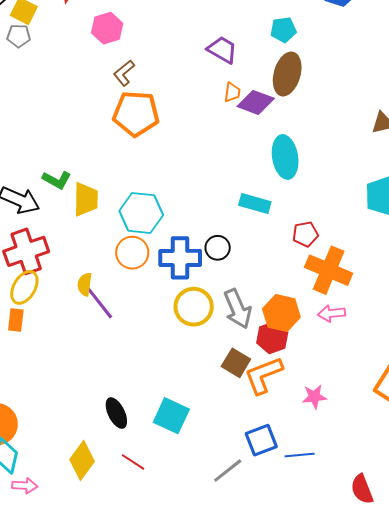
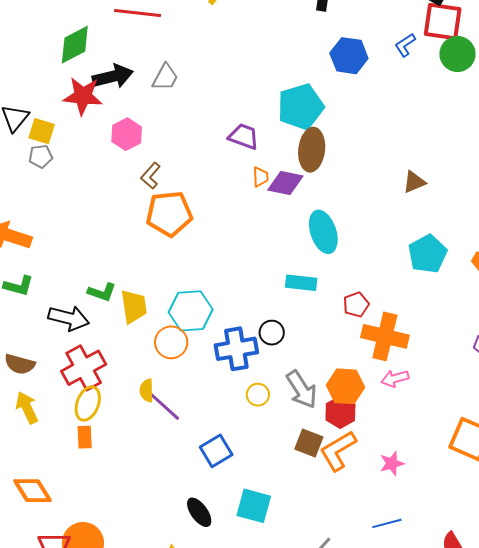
cyan pentagon: (283, 30) -> (301, 107), size x1.8
orange circle: (132, 253) -> (171, 342), moved
yellow circle: (194, 307) -> (258, 395), size x0.6
blue square: (261, 440) -> (216, 451), moved

